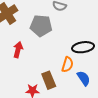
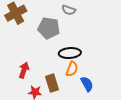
black ellipse: (83, 47) -> (70, 53), moved
red arrow: (18, 50) -> (24, 70), moved

